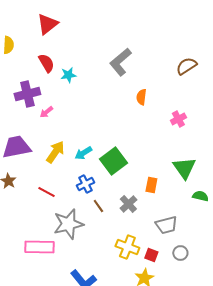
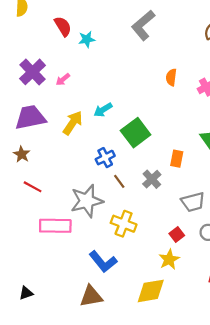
purple cross: (27, 94) -> (33, 72), moved, turned -30
orange semicircle: (141, 97) -> (171, 77), moved
cyan arrow: (83, 153) -> (103, 110), moved
red line: (46, 192) -> (33, 187), moved
yellow cross: (127, 247) -> (124, 224), moved
red square: (151, 255) -> (177, 235), turned 32

